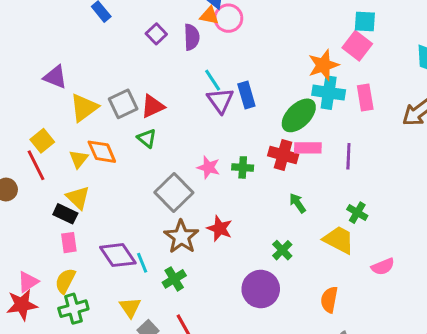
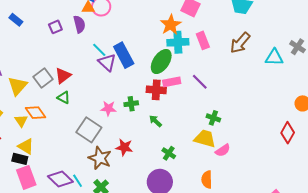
purple square: (156, 34) -> (55, 27), turned 32
blue rectangle: (246, 95) -> (124, 55), size x1.4
purple line: (348, 156) -> (200, 82), turned -36
green arrow: (298, 203) -> (155, 121), moved
pink rectangle: (69, 243) -> (26, 177), size x1.6
pink semicircle: (383, 267) -> (223, 150), moved

